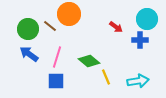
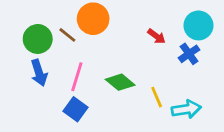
blue cross: (140, 40) -> (189, 54), turned -35
blue arrow: (29, 54) -> (39, 73), turned -144
yellow line: (106, 77) -> (157, 97), moved
blue square: (56, 81) -> (76, 109), turned 36

